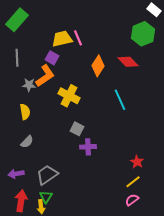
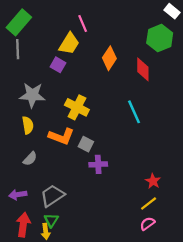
pink line: (78, 38) -> (83, 23), moved
yellow trapezoid: (62, 39) -> (69, 44), turned 135
gray line: (17, 58) -> (18, 49), moved
red diamond: (128, 62) -> (143, 69), turned 45
orange diamond: (98, 66) -> (109, 58), moved
orange L-shape: (45, 76) -> (61, 136), moved, turned 55
gray star: (29, 85) -> (32, 95), size x1.6

